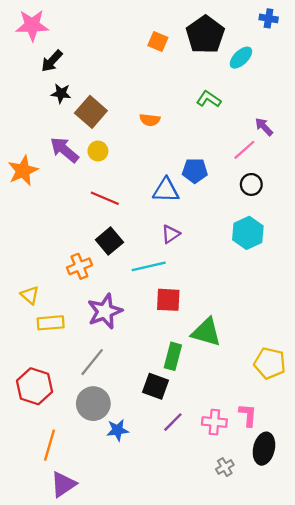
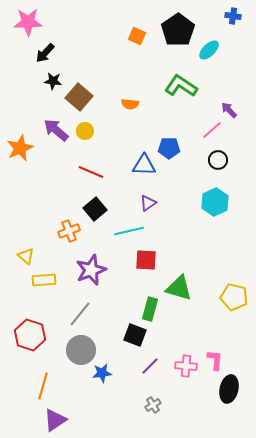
green L-shape: (209, 99) -> (181, 86), size x1.5
yellow pentagon: (270, 363) -> (234, 297), moved
gray cross: (225, 467) -> (153, 405), moved

